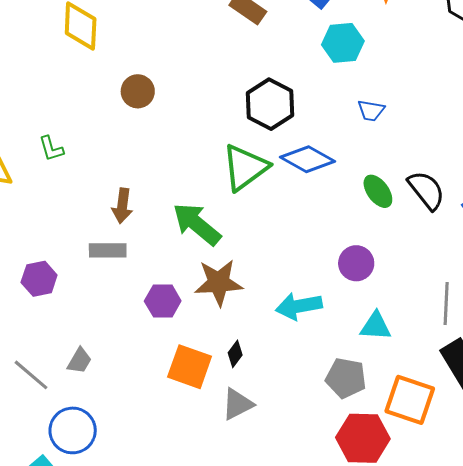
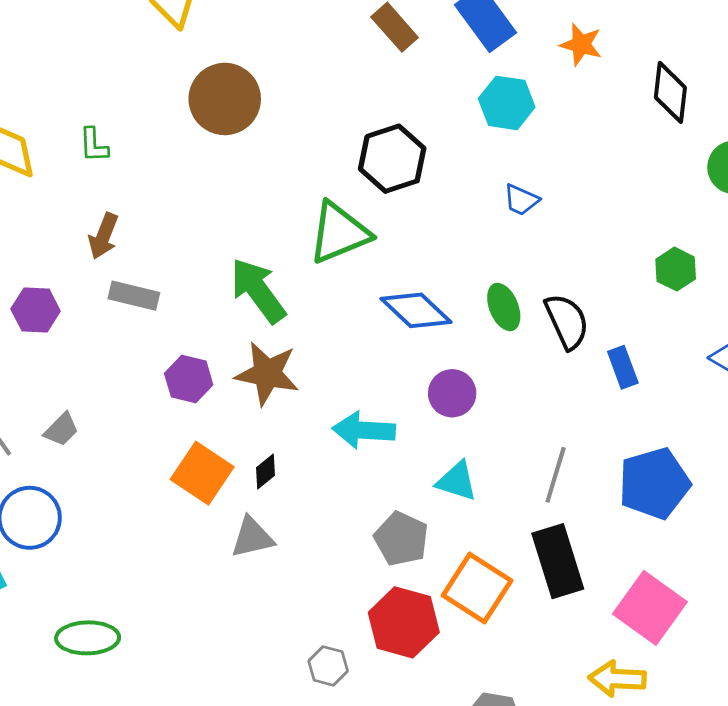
brown circle: (138, 91) -> (225, 99), size x1.6
blue diamond: (307, 159) -> (416, 310), moved
brown arrow: (122, 206) -> (103, 236), moved

